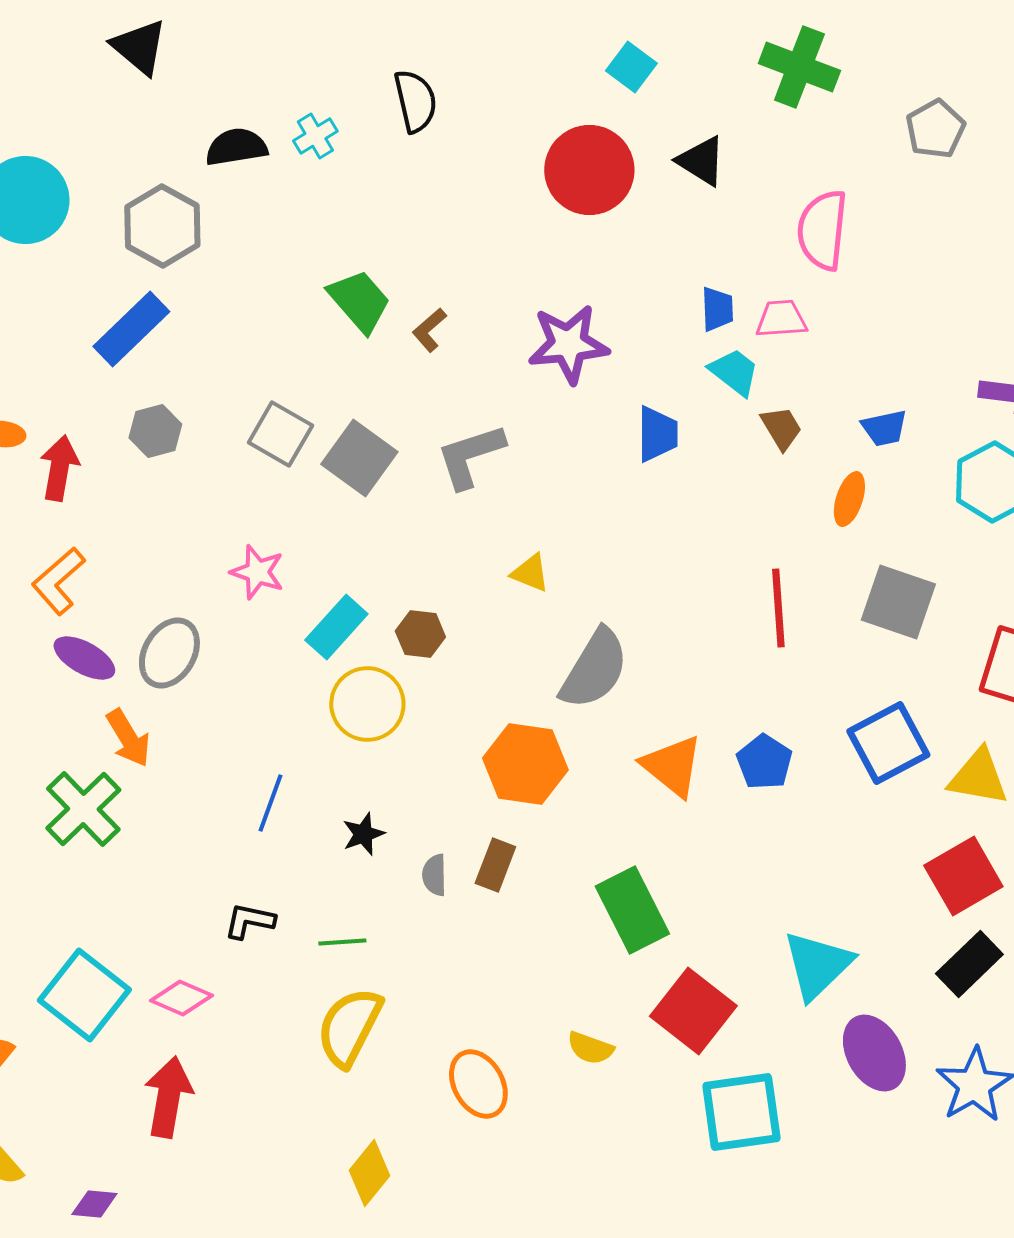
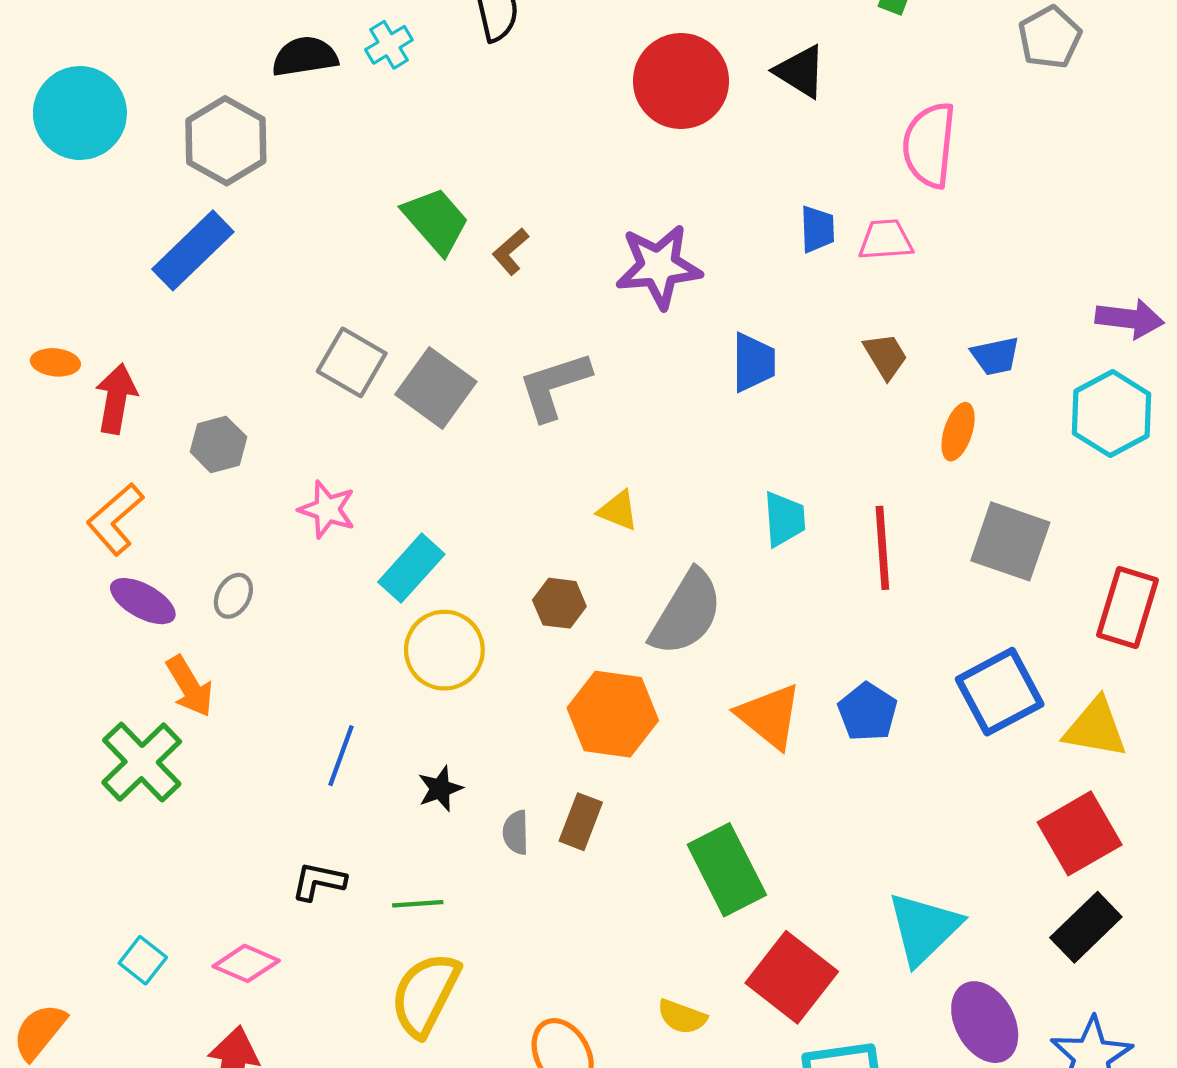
cyan trapezoid: (734, 372) -> (784, 519), moved, turned 48
gray hexagon: (155, 431) -> (218, 444), moved
brown hexagon: (420, 634) -> (559, 603), moved
gray ellipse: (169, 653) -> (233, 596), size x0.6
cyan square: (84, 995) -> (143, 960), size x0.5

